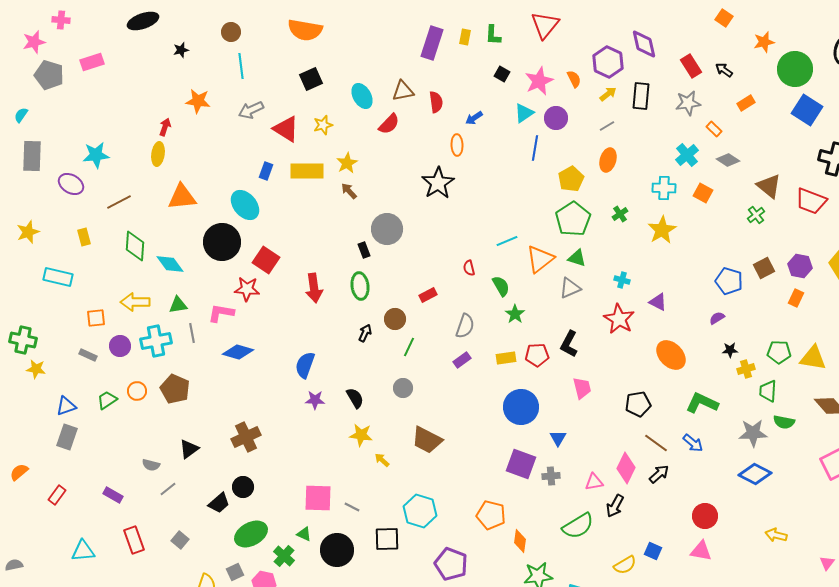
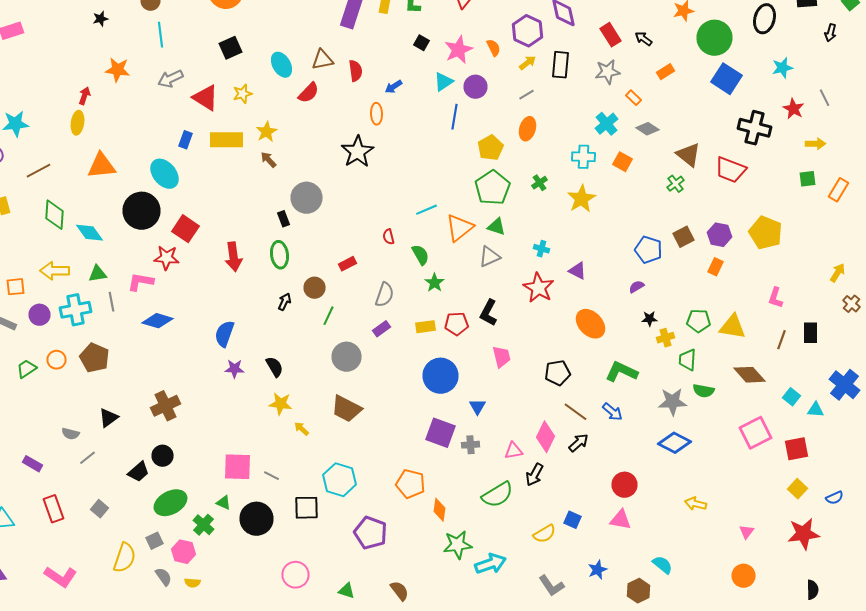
gray circle: (403, 388) -> (346, 357), moved, size x1.5

